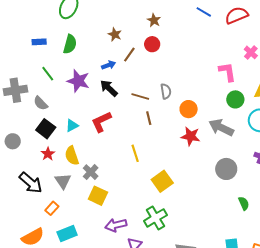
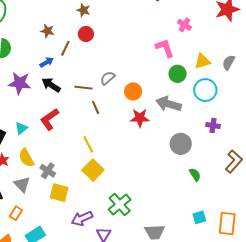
gray semicircle: (166, 91) -> (108, 78), turned -112
yellow square: (162, 181) -> (93, 170), moved
green semicircle: (244, 203) -> (195, 175), moved

